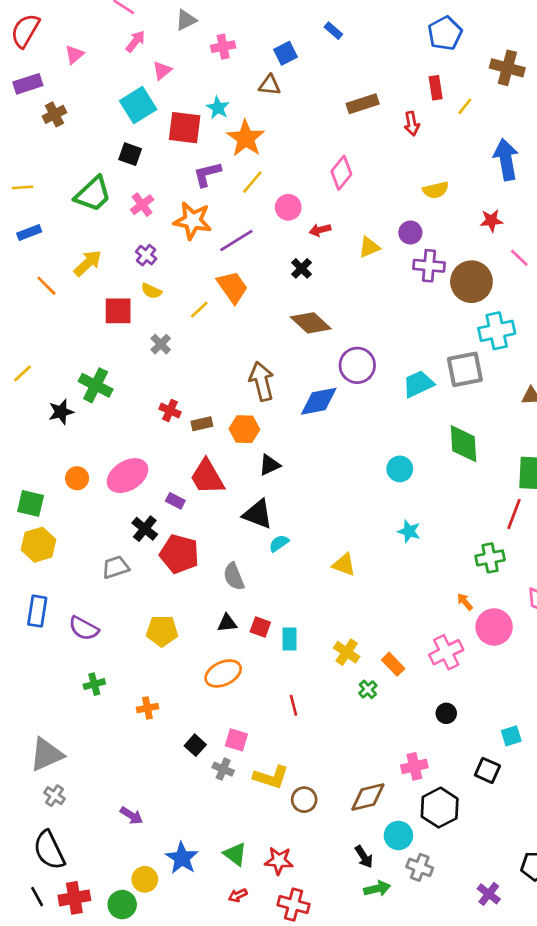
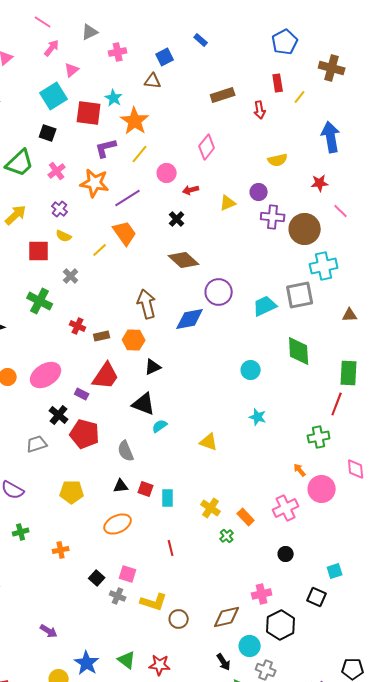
green cross: (96, 385) -> (40, 301), moved
red trapezoid: (207, 477) -> (106, 376), turned -116

